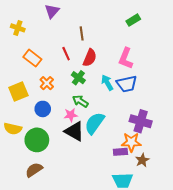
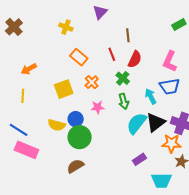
cyan arrow: (107, 83) -> (151, 96), moved
green arrow: (80, 101) -> (124, 101), turned -140
blue circle: (43, 109) -> (76, 119), moved
pink star: (71, 115) -> (98, 107), moved
black triangle: (74, 131) -> (156, 122), moved, turned 50
purple rectangle: (120, 152) -> (139, 159), moved, turned -32

